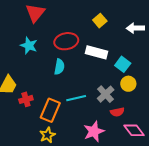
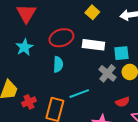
cyan star: (29, 46) -> (24, 47), turned 30
cyan square: (123, 64) -> (121, 53), turned -35
gray cross: (106, 94) -> (107, 73), moved

